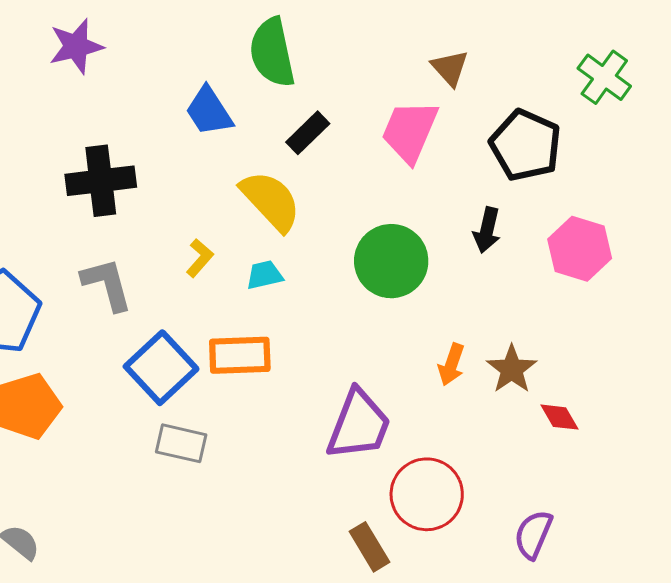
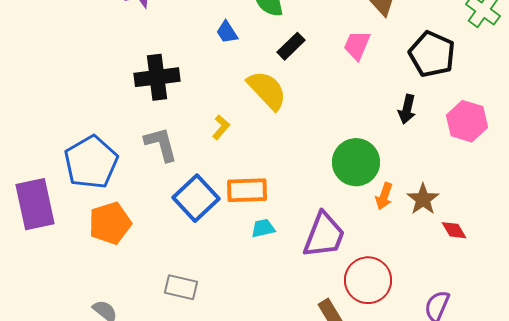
blue trapezoid: (209, 111) -> (227, 32), size x0.7
pink trapezoid: (410, 131) -> (357, 45), size x0.7
green circle: (391, 261) -> (356, 162), moved
cyan trapezoid: (265, 275) -> (263, 228), moved
gray rectangle: (181, 443) -> (181, 287), moved

